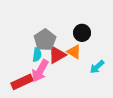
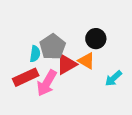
cyan semicircle: (37, 55) -> (35, 54), moved
red rectangle: (22, 82) -> (26, 77), moved

